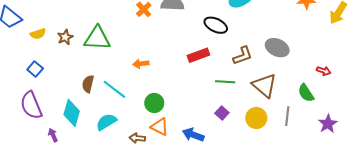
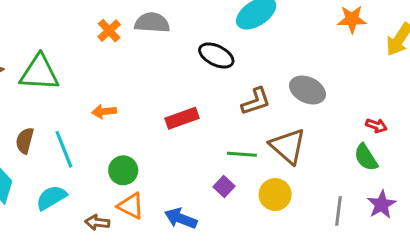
red rectangle: (198, 55) -> (182, 118), moved
green line: (225, 82) -> (242, 154), moved
cyan line: (114, 89) -> (64, 149), turned 30
green semicircle: (306, 93) -> (366, 157), moved
gray line: (287, 116) -> (339, 211), moved

